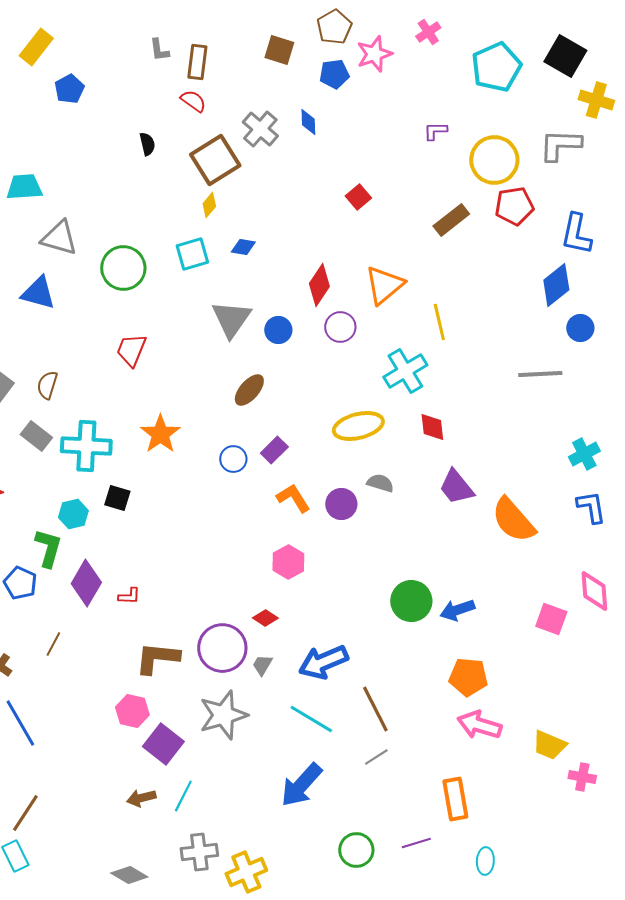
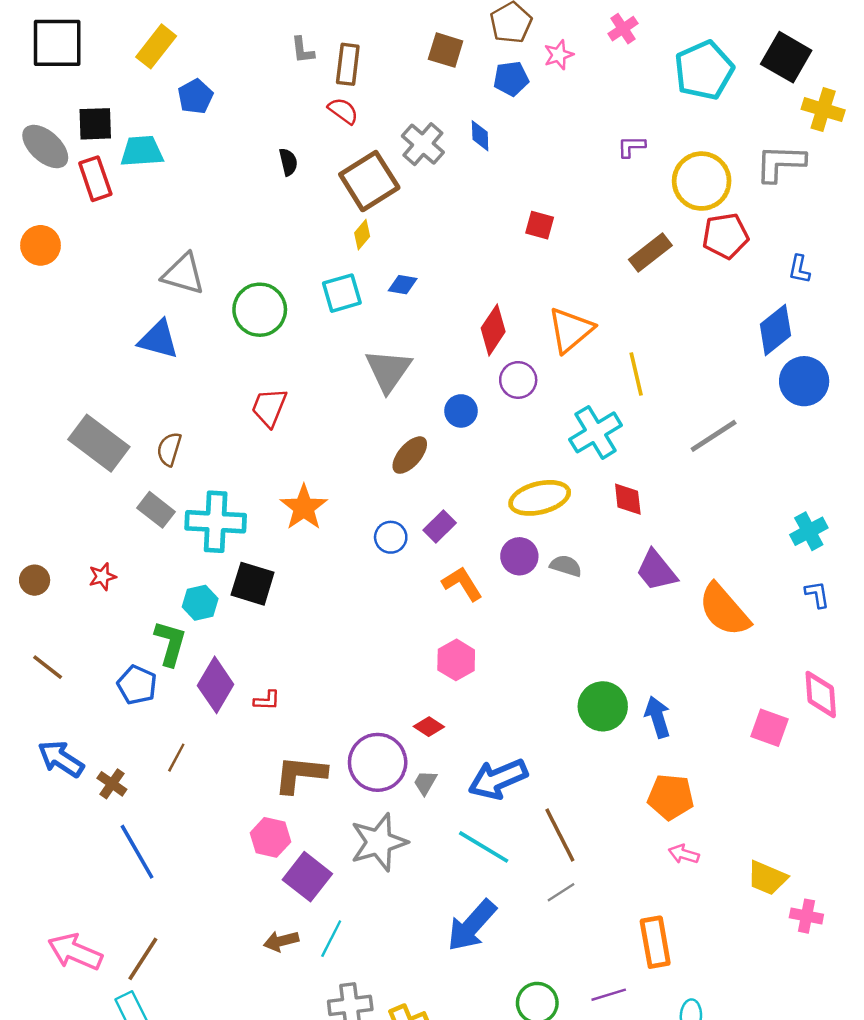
pink star: (374, 54) -> (559, 55), size x0.7
cyan trapezoid: (24, 187) -> (142, 151), moved
red square: (358, 197) -> (540, 225), turned -35
blue L-shape: (576, 234) -> (799, 269), size x0.6
blue circle: (580, 328) -> (804, 381), size x1.5
blue circle: (278, 330) -> (461, 411), moved
gray line: (540, 374) -> (714, 436), moved, turned -30
black square: (117, 498) -> (253, 584), size x1.4
purple circle: (341, 504) -> (519, 556), moved
blue L-shape: (591, 507) -> (817, 594), size x0.7
blue arrow: (457, 610) -> (658, 717), turned 92
pink arrow: (479, 725) -> (684, 854), size x0.6

